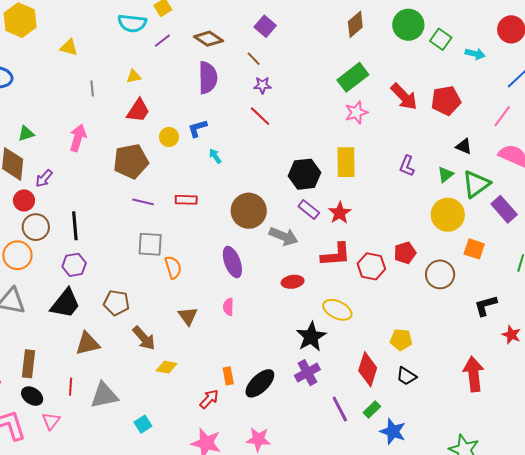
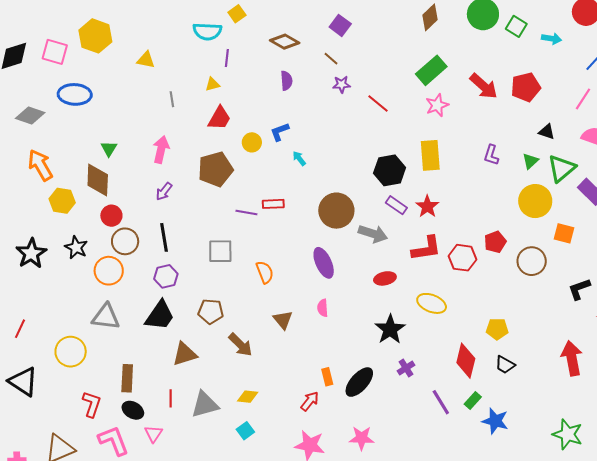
purple line: (162, 41) -> (227, 58), moved, turned -42
purple semicircle: (208, 78) -> (286, 81), size x0.6
red line: (260, 116) -> (378, 104), moved
green triangle: (26, 134) -> (109, 149), turned -36
purple arrow: (44, 178) -> (164, 191), moved
purple line: (143, 202) -> (246, 213), moved
gray square: (150, 244) -> (220, 251), moved
black star: (311, 337) -> (390, 329), moved
yellow diamond: (167, 367) -> (248, 397), moved
purple cross: (307, 373) -> (406, 368), size x0.7

